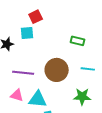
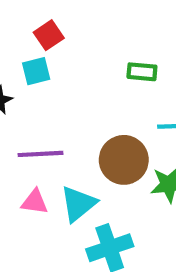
brown circle: (57, 70) -> (124, 160), moved
cyan triangle: (38, 99) -> (78, 204), turned -36

